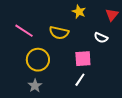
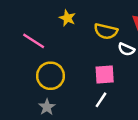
yellow star: (79, 12) -> (67, 18), moved
yellow semicircle: (59, 33) -> (106, 31), moved

